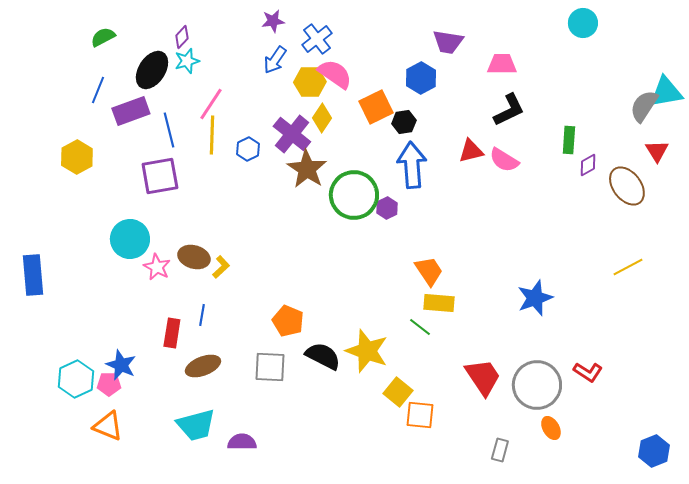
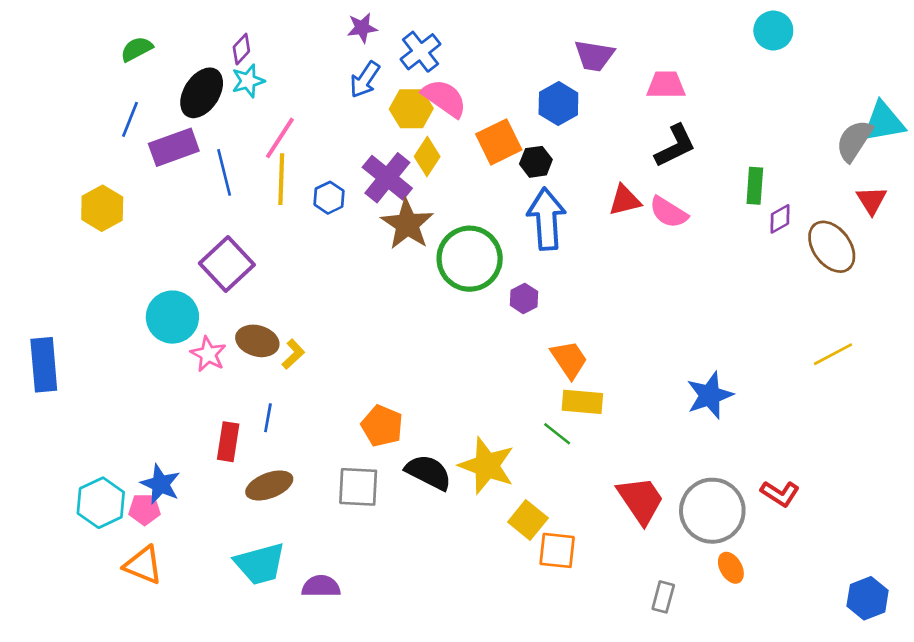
purple square: (160, 176) -> (227, 264), moved, turned -33
purple hexagon: (387, 208) -> (524, 298), moved

